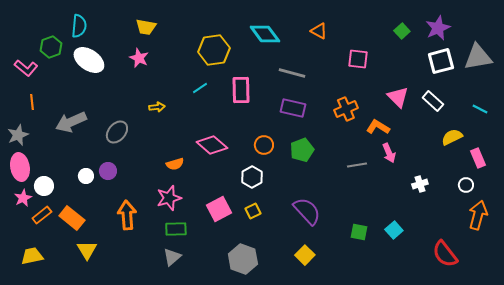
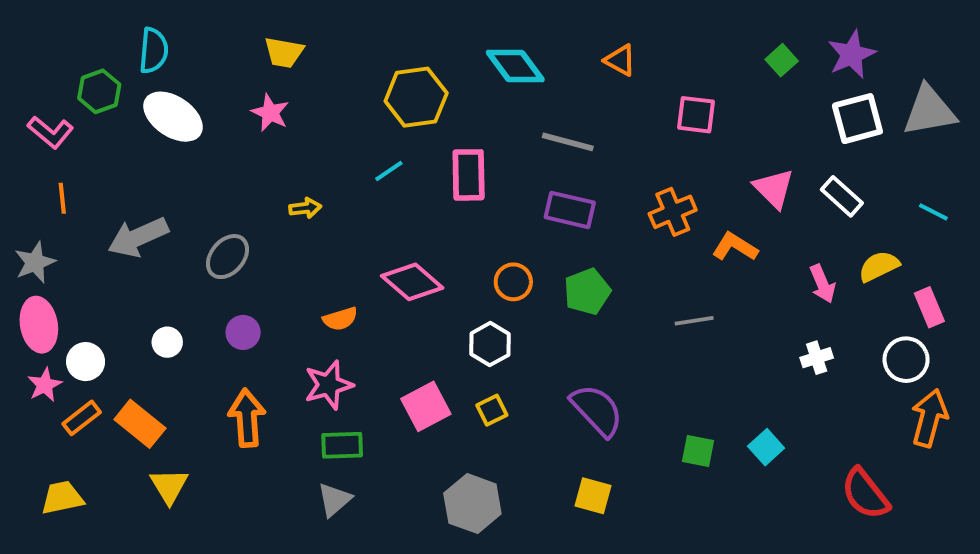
pink arrow: (389, 153) -> (822, 284), moved
purple circle: (108, 171) -> (243, 332), moved
white circle: (466, 185) -> (906, 360), size x1.5
yellow square: (305, 255) -> (593, 496), turned -30

